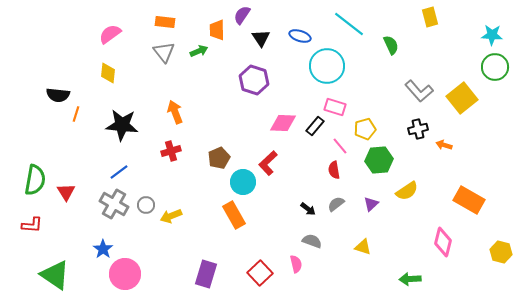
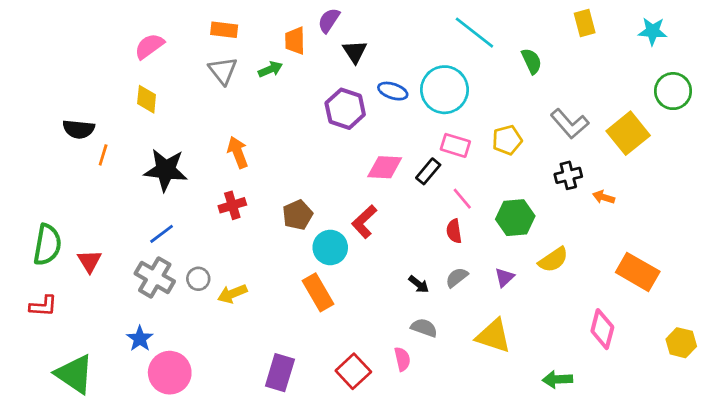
cyan star: (492, 35) -> (653, 31), moved
blue ellipse: (300, 36) -> (393, 91), moved
yellow pentagon: (365, 129) -> (507, 140), moved
yellow triangle: (363, 247) -> (493, 336), size x1.6

